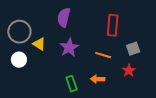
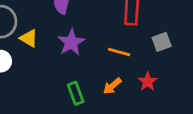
red star: (129, 71) -> (148, 82), moved
orange arrow: (98, 79) -> (112, 86), turned -40

